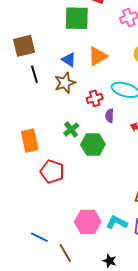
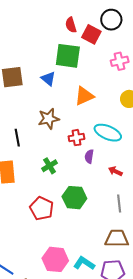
blue triangle: (69, 60) -> (48, 79), moved
black line: (34, 74) -> (17, 138), moved
green hexagon: (93, 145) -> (74, 198), moved
red pentagon: (52, 172) -> (42, 208), moved

